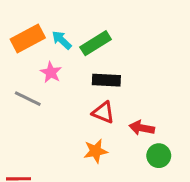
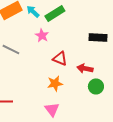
pink star: (51, 72) -> (42, 35), moved
black rectangle: (106, 80) -> (98, 37), moved

